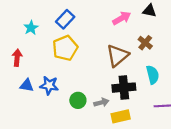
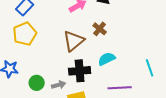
cyan semicircle: (153, 75) -> (107, 59), turned -102

